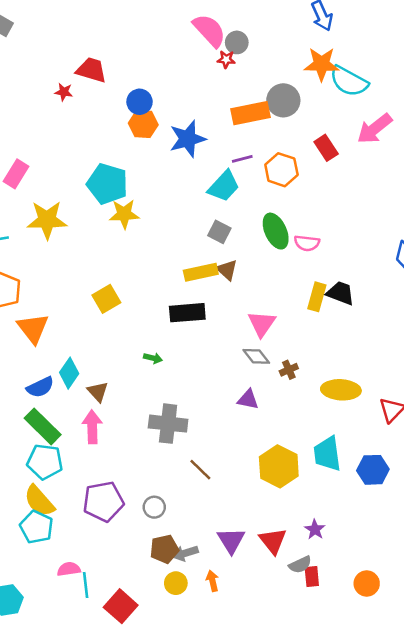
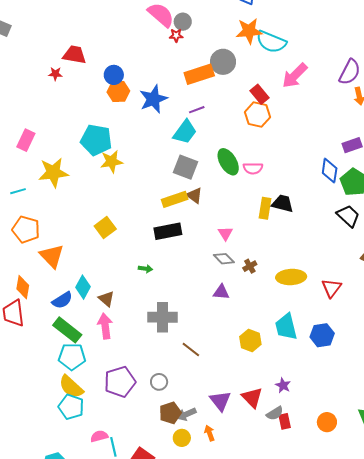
orange hexagon: (281, 170) -> (258, 115), moved
gray square: (219, 232) -> (185, 167), size x1.4
pink triangle: (262, 324) -> (225, 233), size x0.7
yellow hexagon: (279, 466) -> (250, 340), size x0.7

